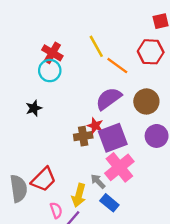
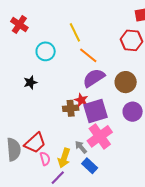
yellow line: (96, 46) -> (75, 32), moved
red cross: (52, 53) -> (19, 25), moved
orange line: (117, 66) -> (88, 55), moved
pink semicircle: (56, 210) -> (45, 159), moved

